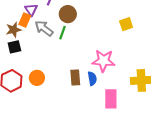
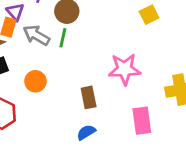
orange circle: (37, 78) -> (35, 81), moved
blue semicircle: (92, 79) -> (86, 132), moved, turned -104

